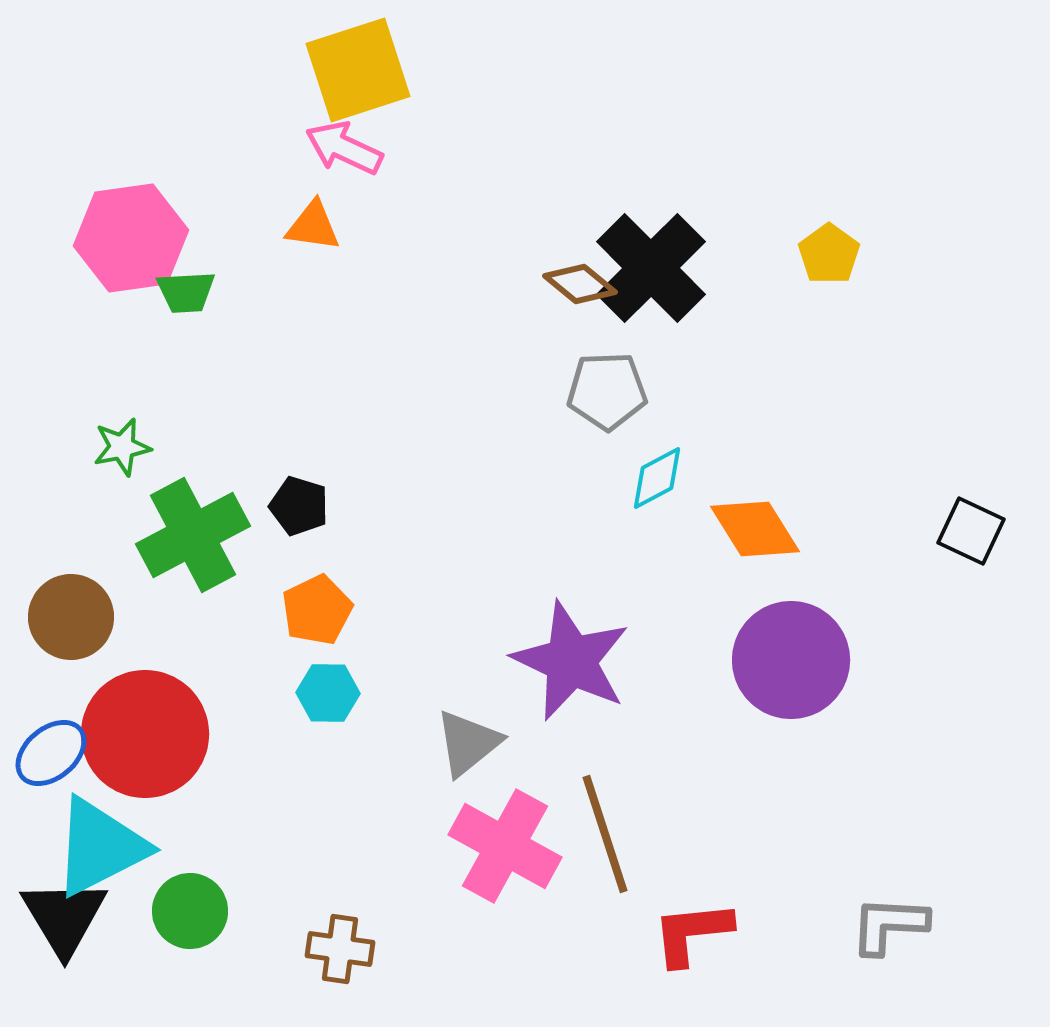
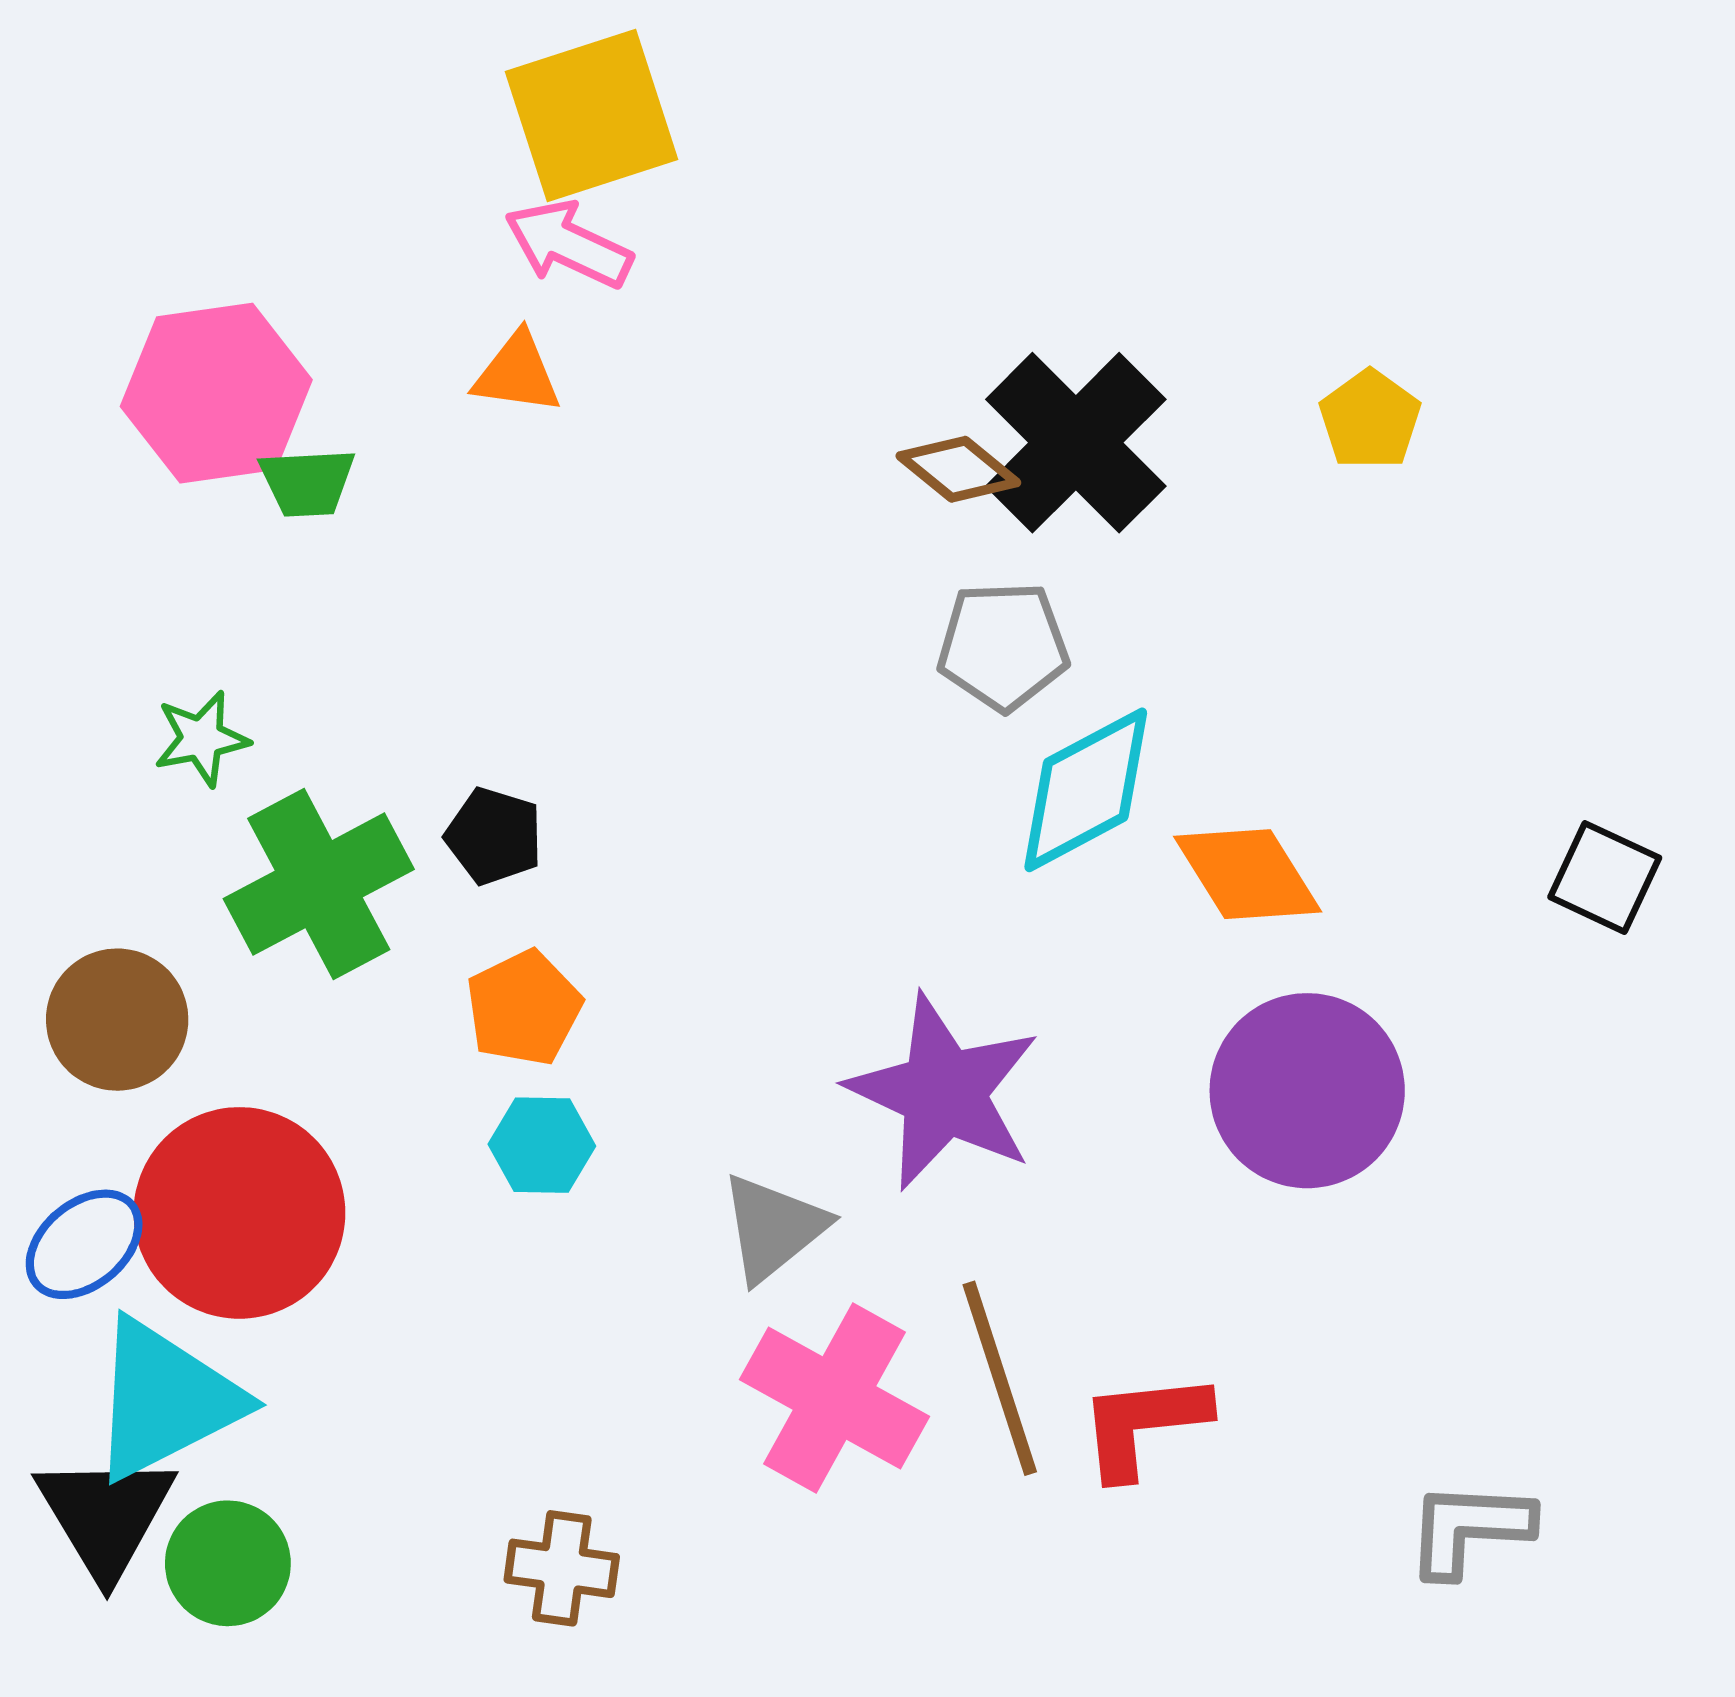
cyan diamond: (657, 478) -> (1086, 790), size x1.6
green circle: (190, 911) -> (228, 1563), moved
red L-shape: (692, 933) -> (1144, 1425), moved

